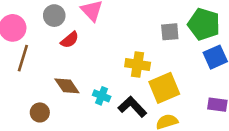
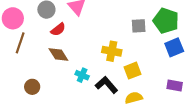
brown diamond: (67, 86) -> (58, 55), moved
yellow square: (164, 88) -> (133, 71), size x0.7

